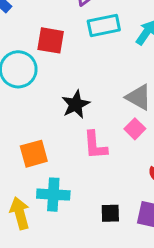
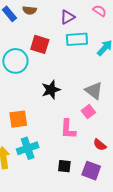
pink L-shape: (95, 145) -> (68, 129), moved
cyan cross: (53, 195) -> (28, 148), turned -30

